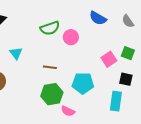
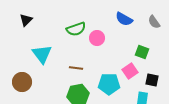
cyan triangle: (16, 53) -> (42, 54), size x1.5
green square: (128, 53) -> (142, 52), moved
pink square: (109, 59) -> (130, 71), moved

